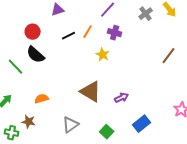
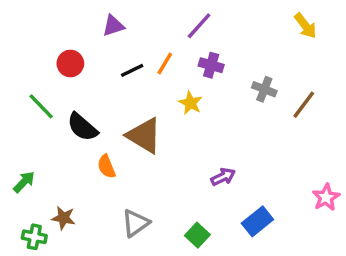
gray cross: (146, 14) -> (264, 89), moved, turned -32
black semicircle: (36, 55) -> (82, 127), moved
green line: (16, 67) -> (41, 106), moved
brown triangle: (91, 92) -> (144, 136), moved
orange semicircle: (42, 99) -> (106, 166), moved, turned -96

